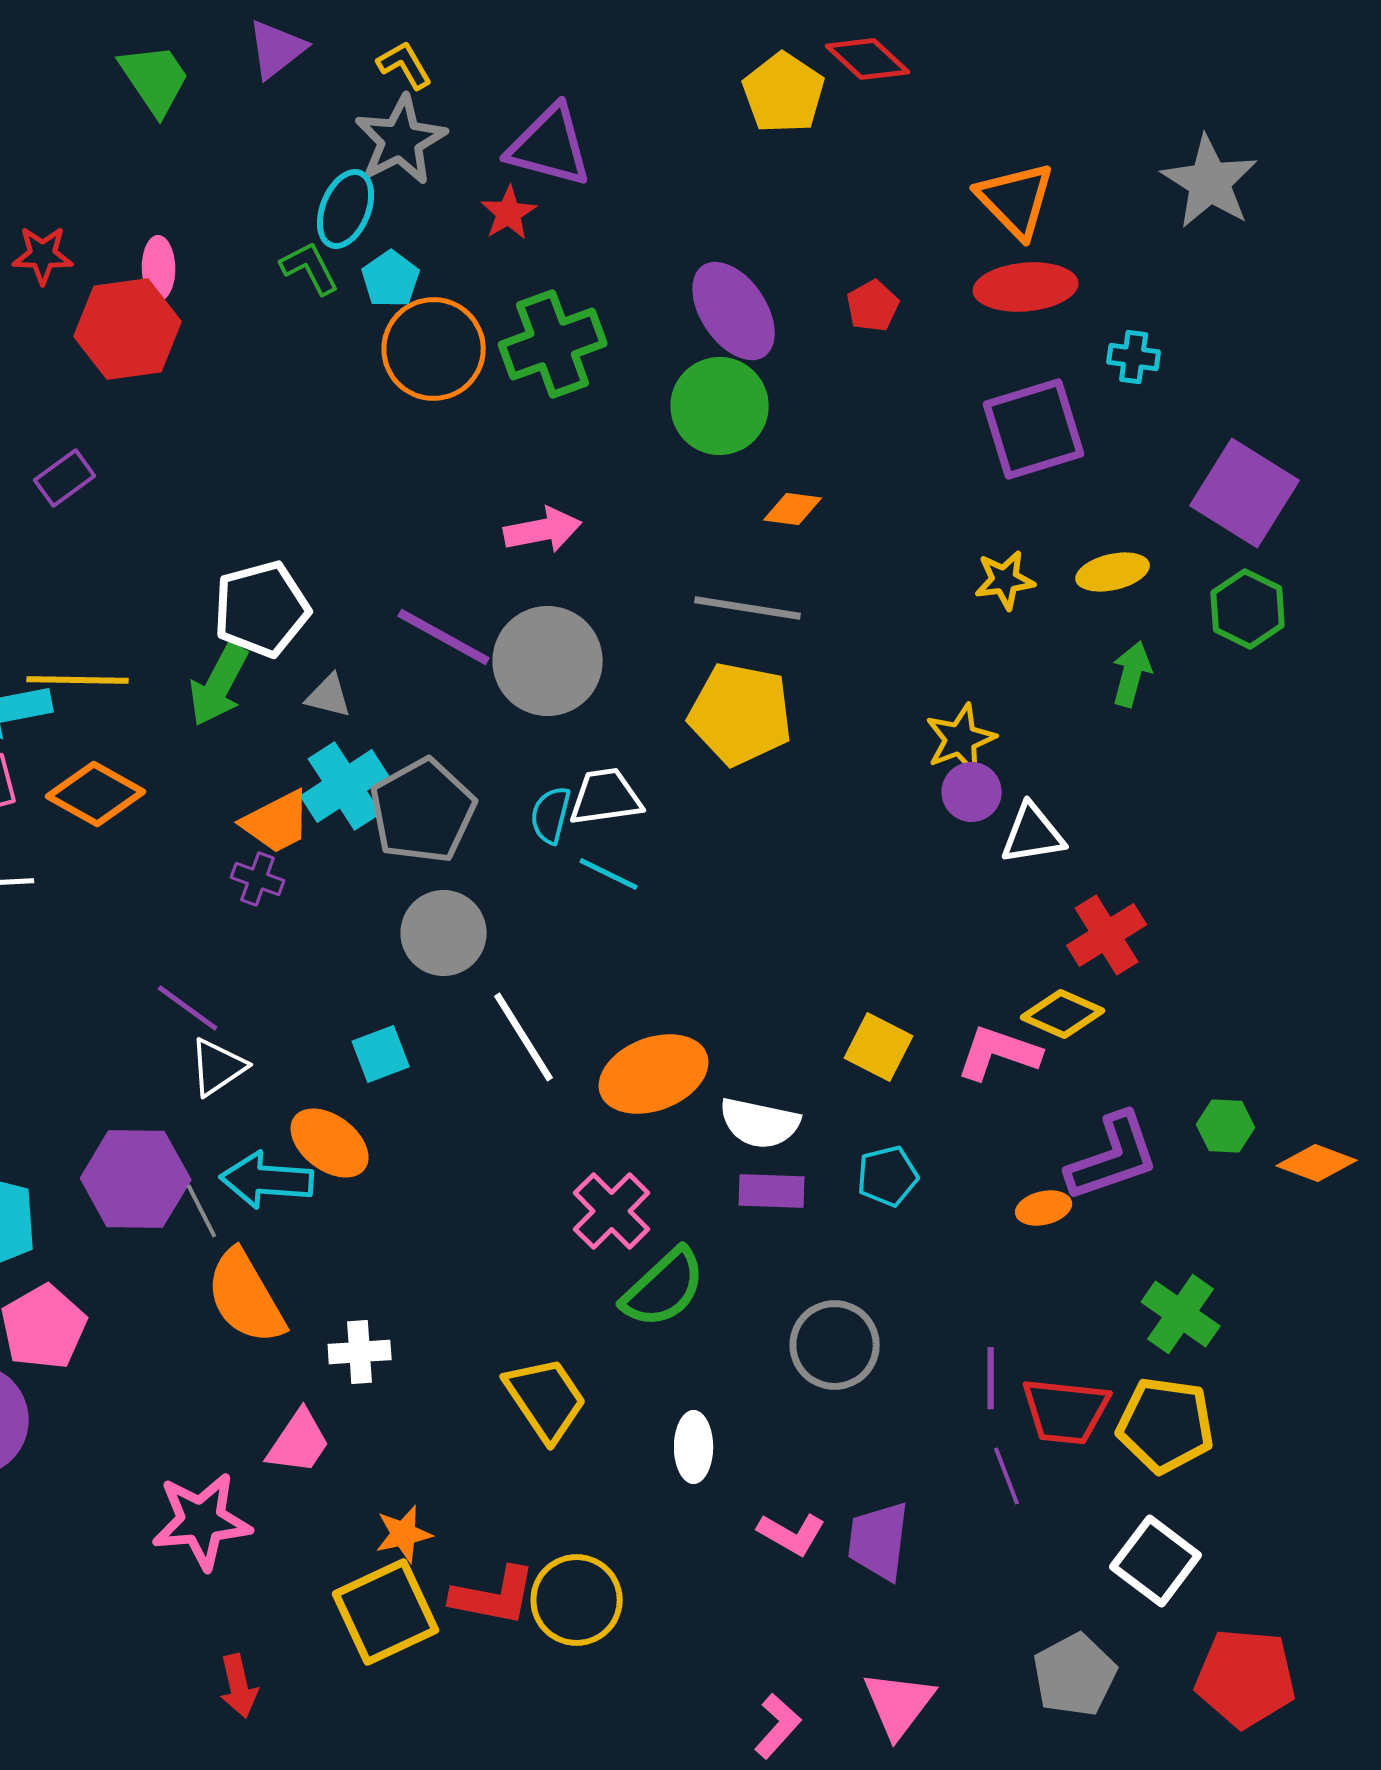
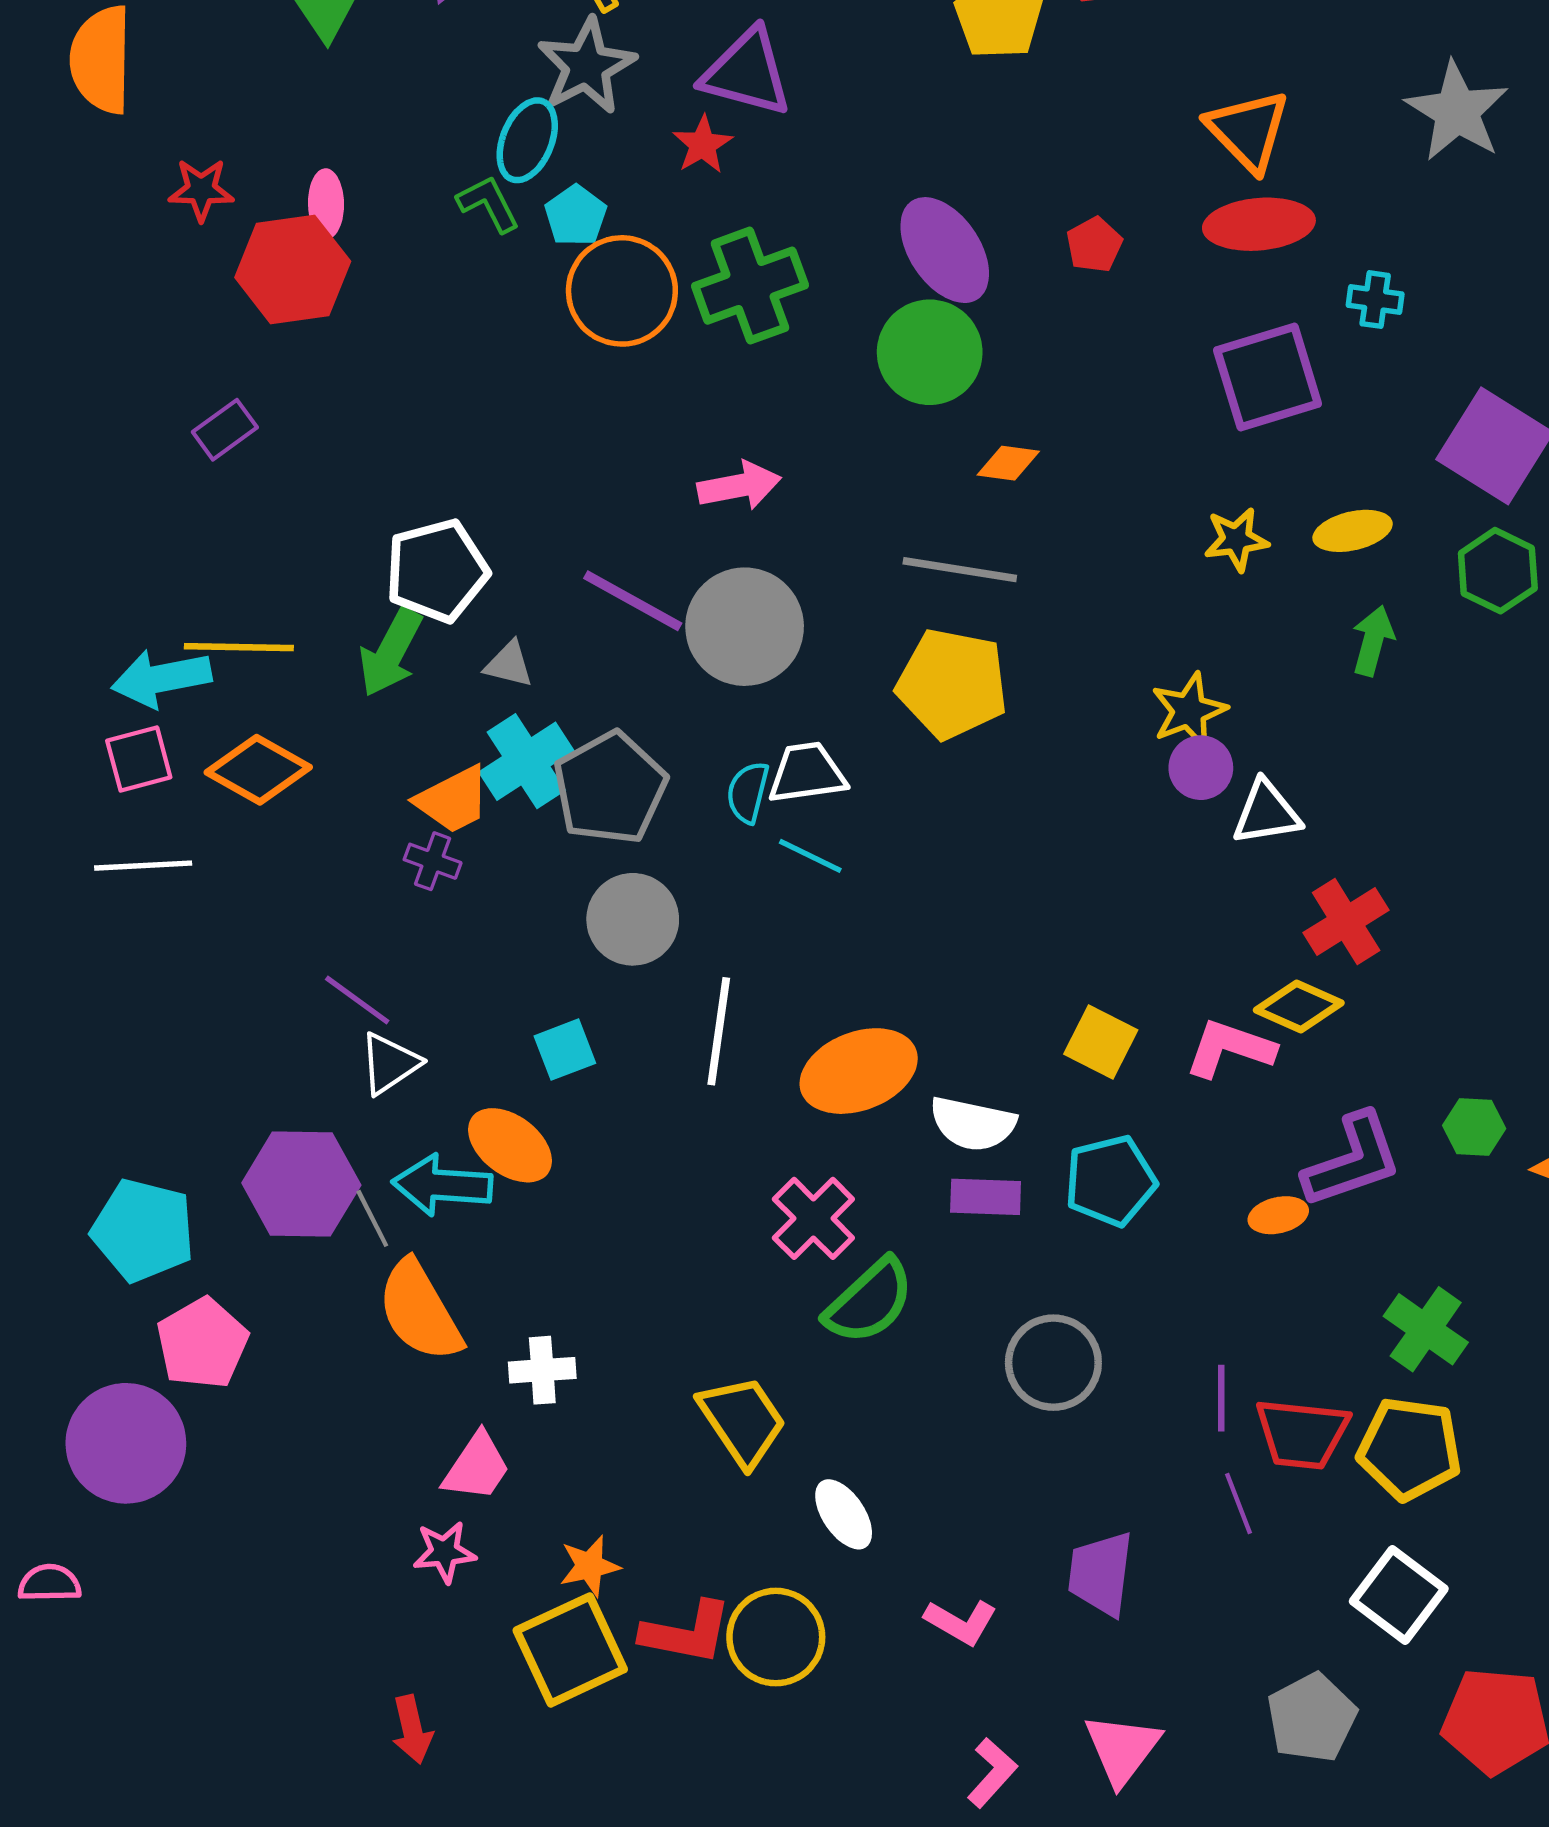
white line: (524, 1037) -> (719, 1031), turned 40
cyan pentagon: (888, 1176) -> (1110, 1181), size x1.4
white ellipse: (694, 1447) -> (844, 1514), moved, turned -34
pink star: (202, 1521) -> (444, 1552), moved, size x0.6
pink L-shape: (792, 1534) -> (961, 1622), moved

